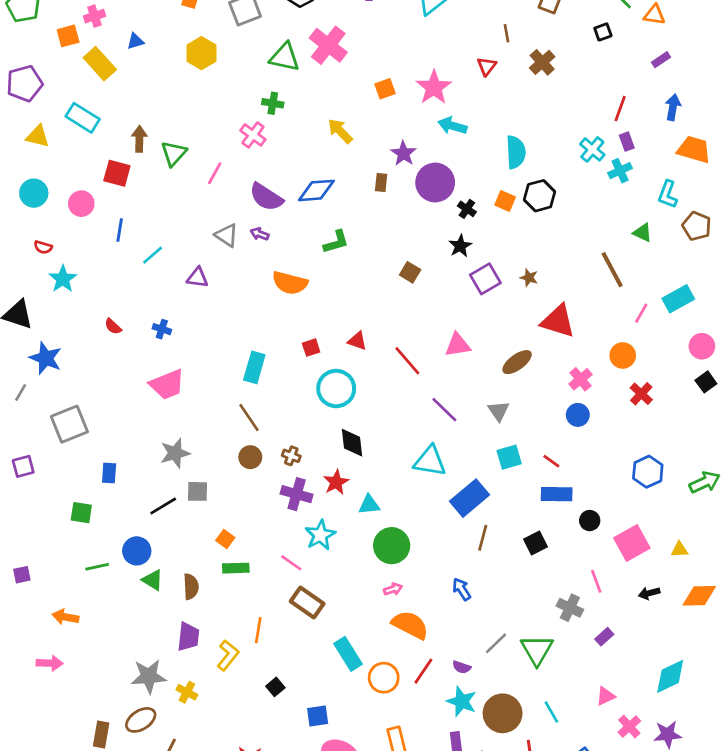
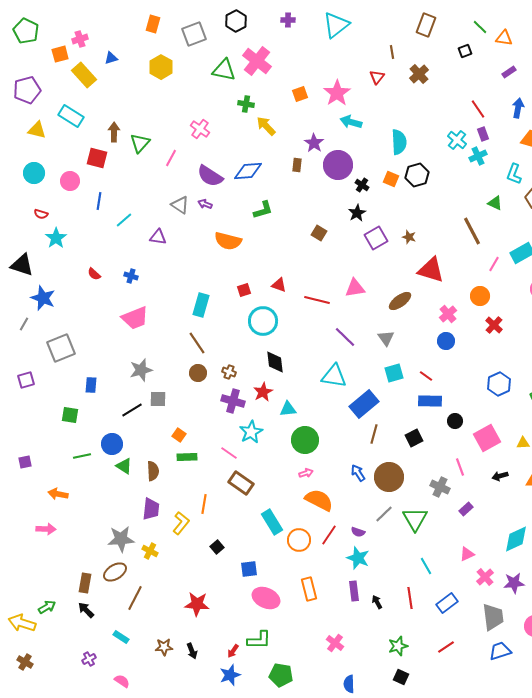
green cross: (273, 103) -> (246, 104), moved
red line: (620, 109) -> (478, 109), turned -54
red line: (407, 361) -> (317, 300), turned -35
brown circle: (503, 713) -> (389, 477), moved

